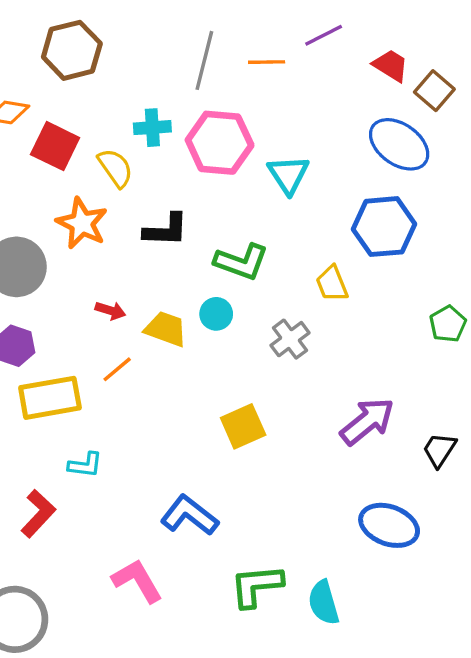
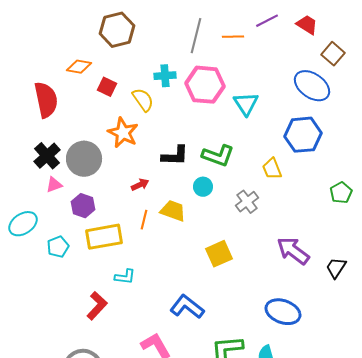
red trapezoid: (391, 65) -> (307, 25), moved
red square: (55, 146) -> (107, 87), size x0.7
black L-shape: (166, 230) -> (175, 156), moved
red arrow: (110, 311) -> (140, 185), turned -42
yellow trapezoid: (166, 329) -> (173, 211), moved
orange line: (117, 369) -> (144, 220), turned -36
purple arrow: (367, 421) -> (293, 251), turned -104
blue ellipse: (389, 525) -> (283, 312), moved

